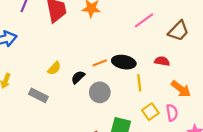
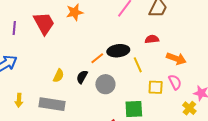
gray rectangle: (38, 95) -> (52, 104), size x1.4
yellow square: (150, 112) -> (156, 87), turned -35

